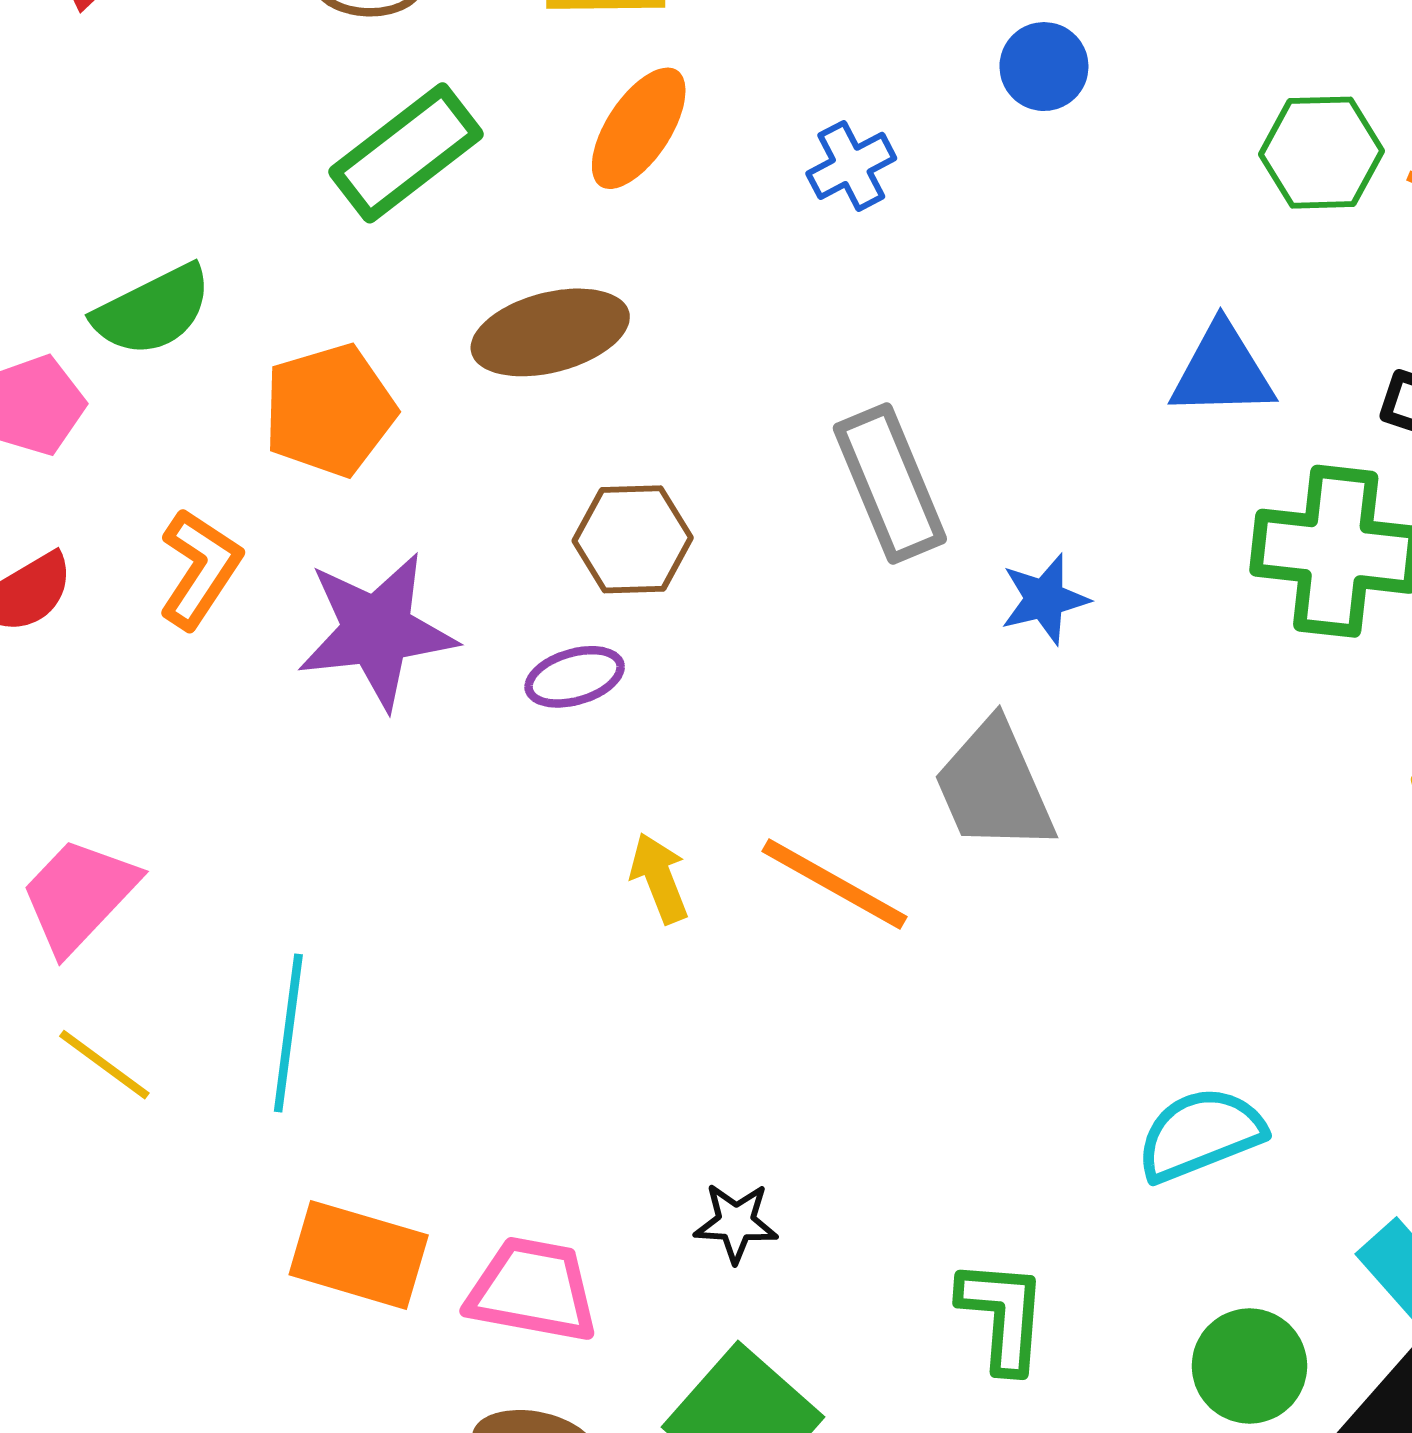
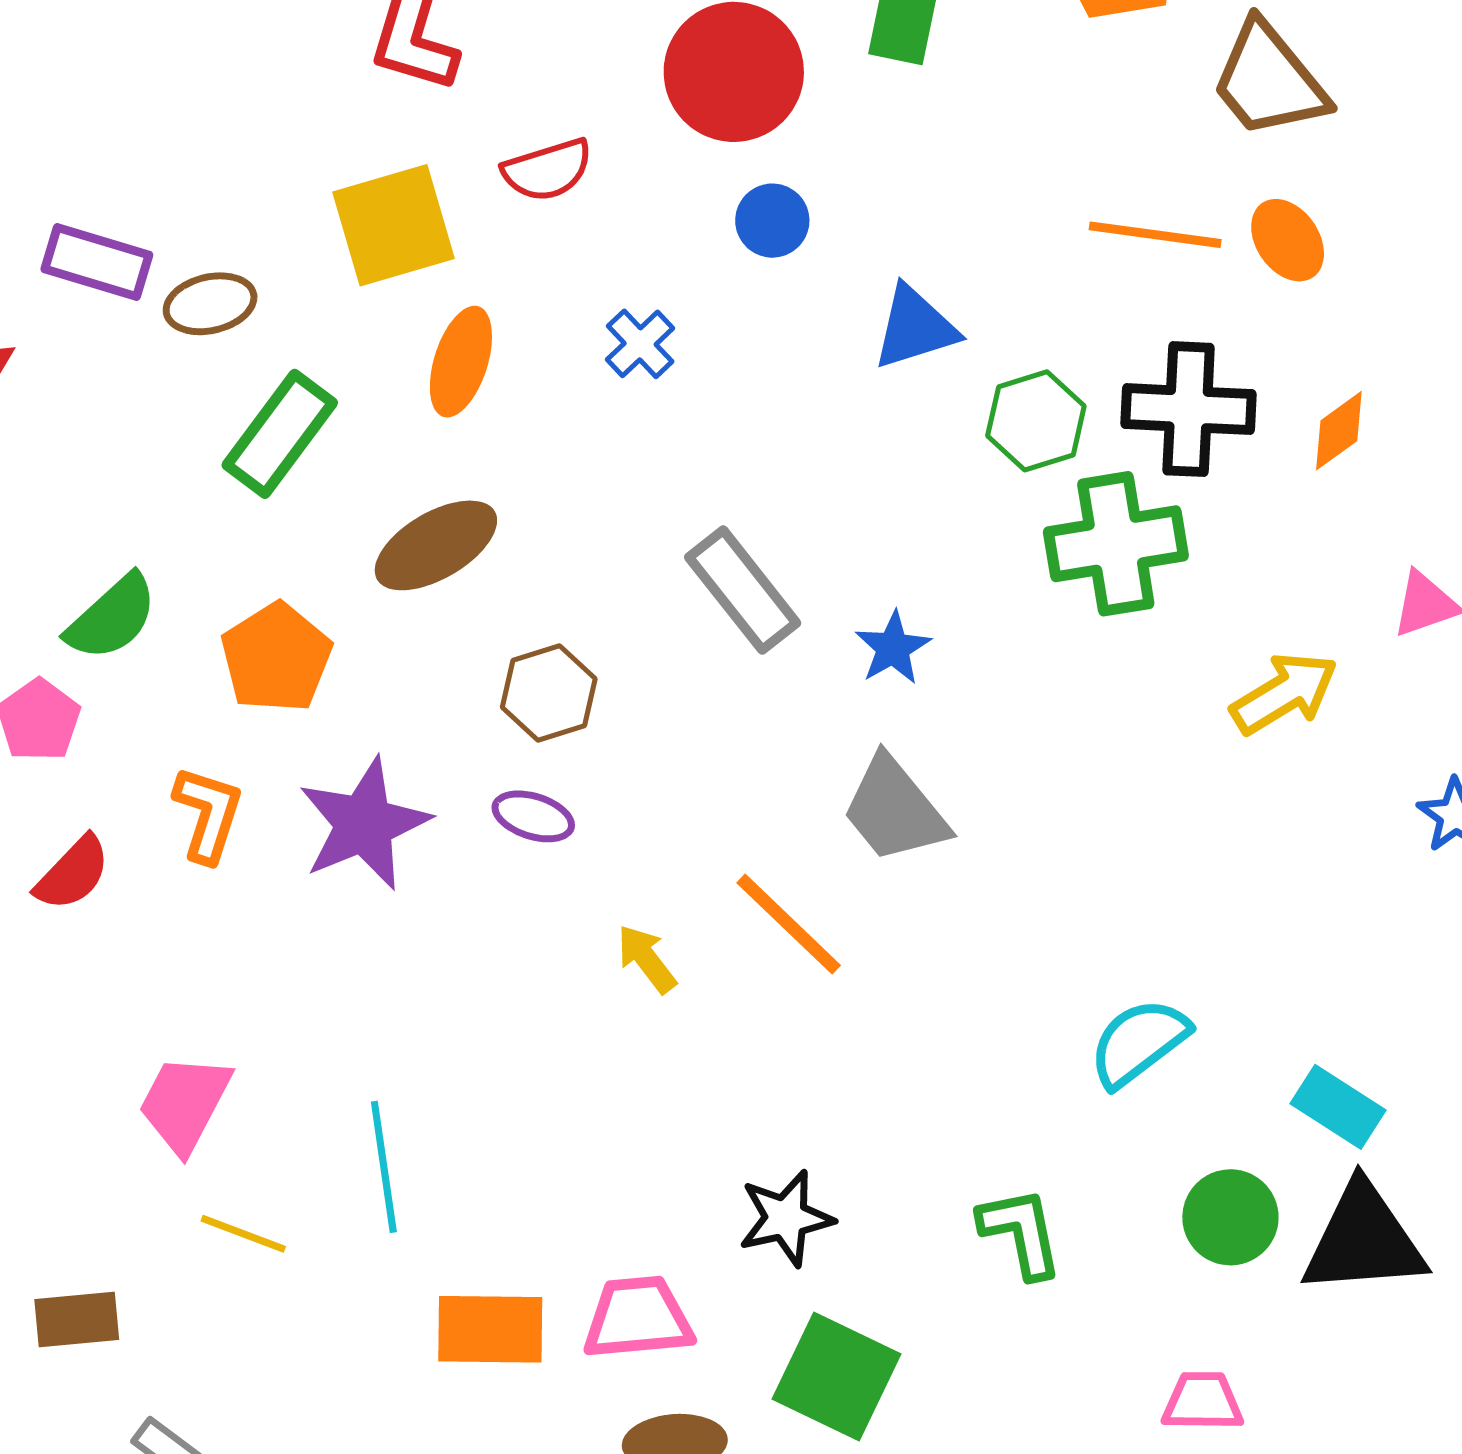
green hexagon: (1321, 153) -> (1036, 421), moved
blue triangle: (1222, 371) -> (915, 328), moved
purple ellipse: (575, 677) -> (533, 816), turned 50
orange line: (835, 884) -> (789, 924), turned 30
black star: (736, 1223) -> (786, 1218), size x1.4

